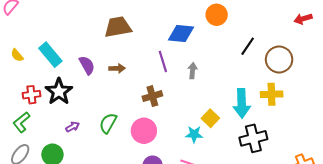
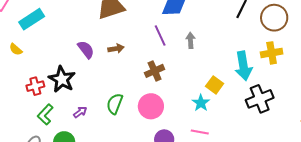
cyan rectangle: (50, 55) -> (32, 19), moved, turned -75
green L-shape: (21, 122) -> (45, 114), moved
cyan star: (194, 134) -> (201, 103), turned -30

